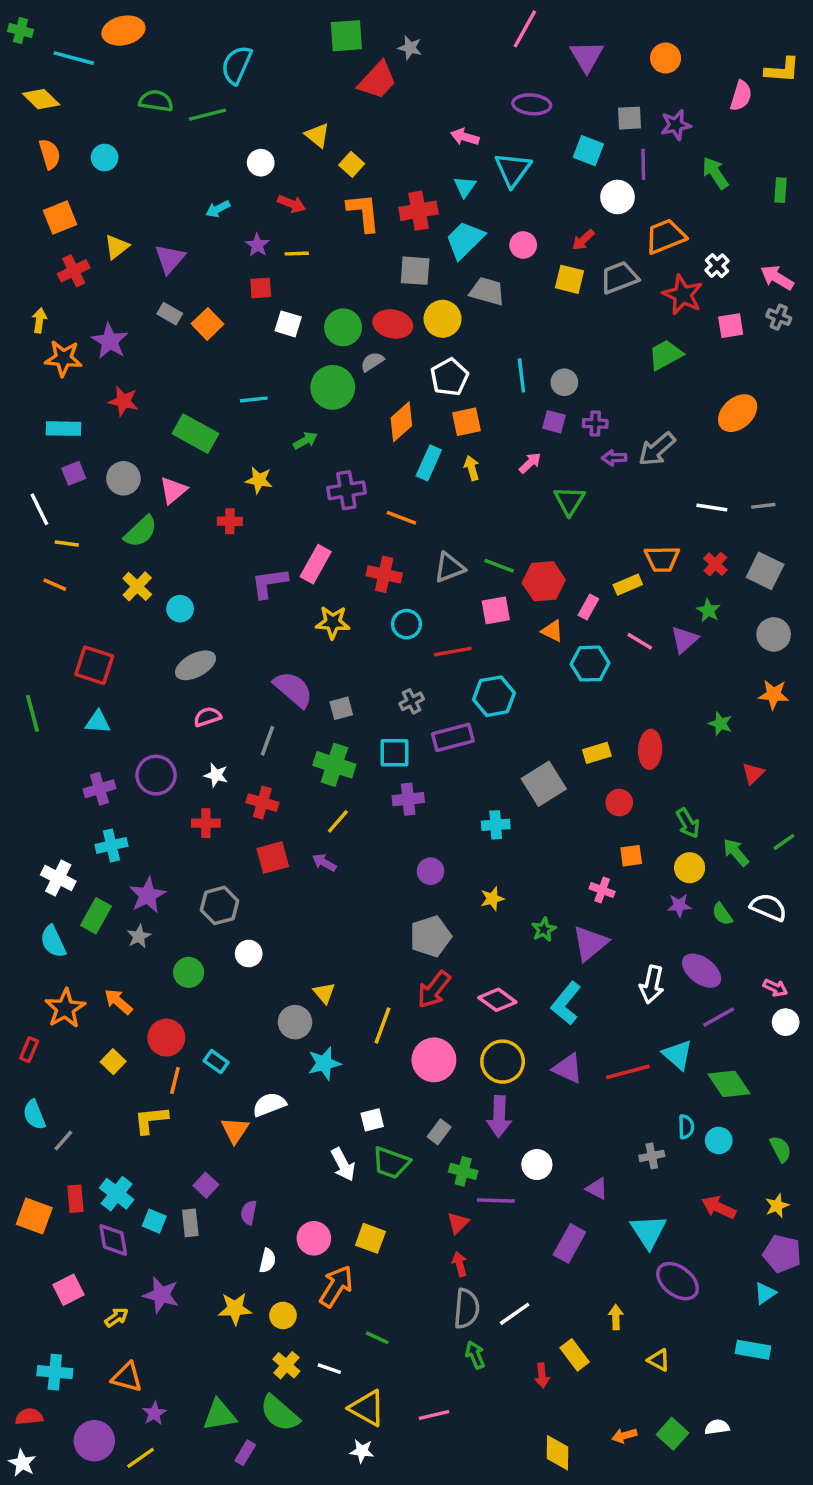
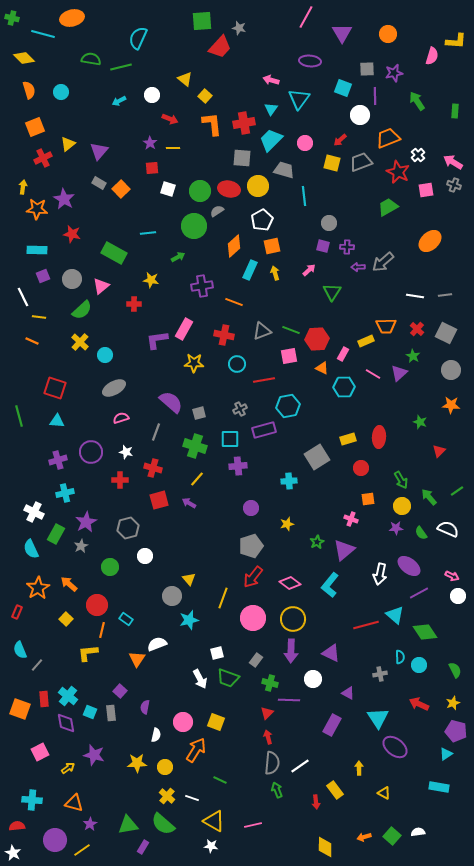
cyan arrow: (218, 209) -> (119, 101), moved
cyan line: (521, 375) -> (304, 196), moved
purple triangle: (568, 1068) -> (331, 653), moved

